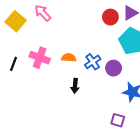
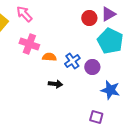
pink cross: (40, 58) -> (29, 44), moved
black arrow: (75, 86) -> (55, 84), turned -88

